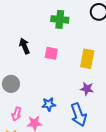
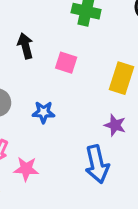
blue star: (49, 104) -> (43, 112), moved

